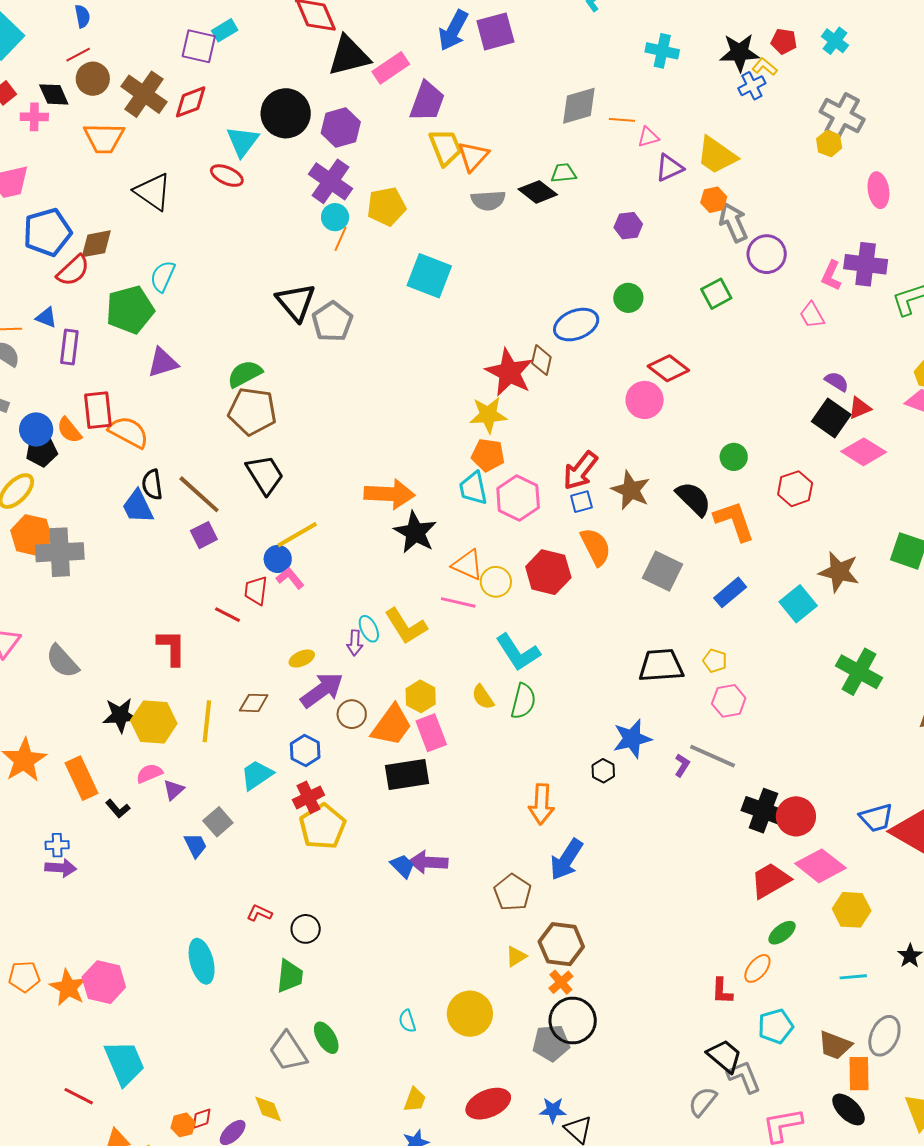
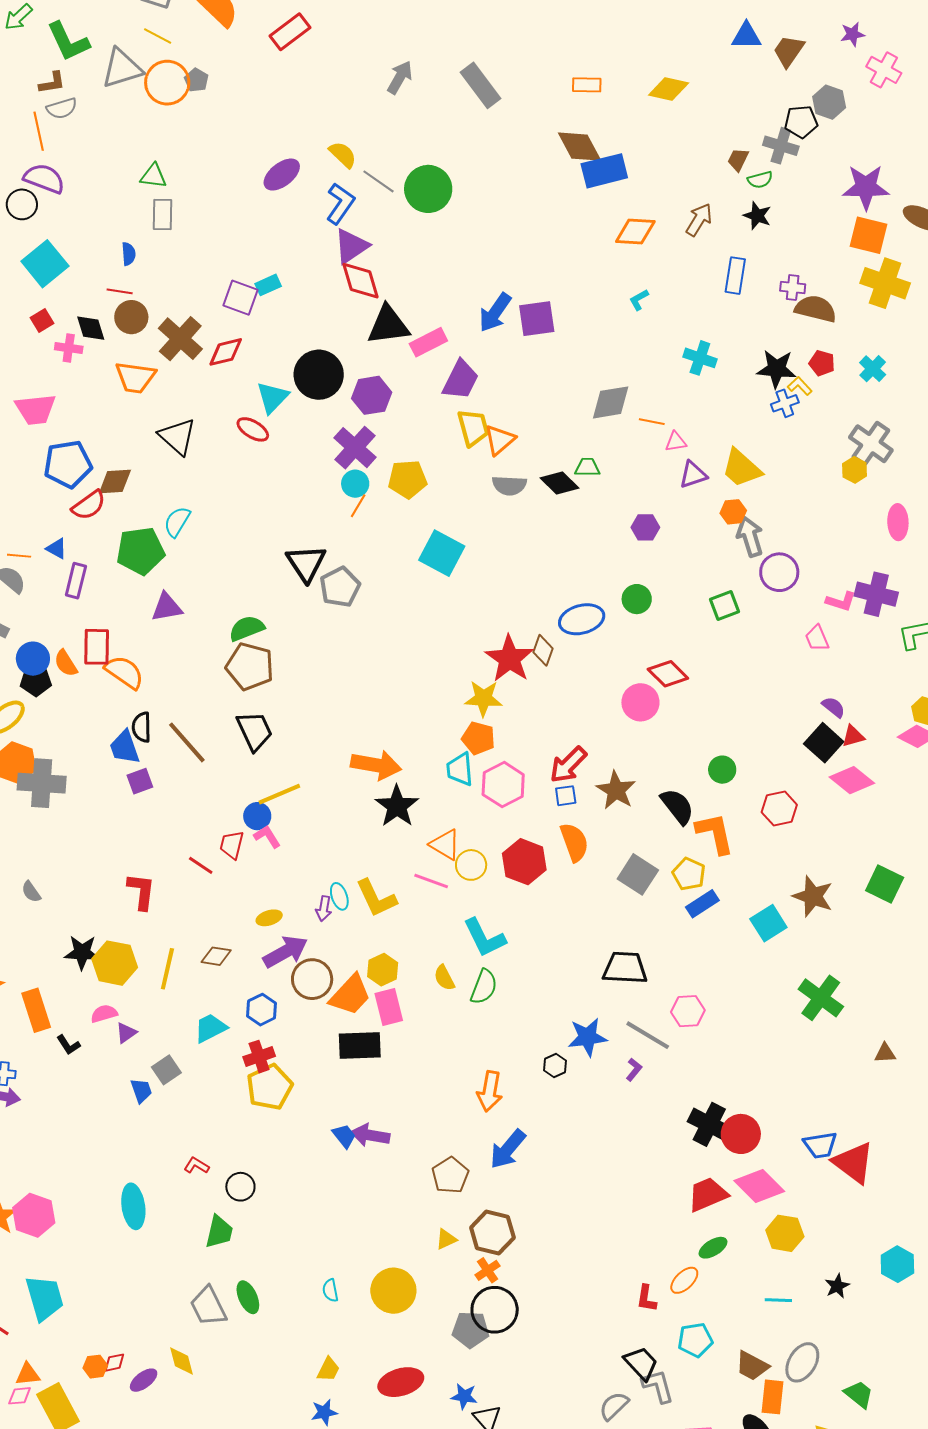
red line: (78, 55) -> (120, 291), turned 30
pink L-shape: (831, 276) -> (841, 601), turned -104
purple square: (204, 535) -> (140, 781), moved
gray semicircle: (62, 661) -> (31, 892), size x0.6
yellow pentagon: (715, 661) -> (689, 874), moved, size x1.4
brown circle: (352, 714) -> (312, 979), size x1.4
gray line: (713, 756) -> (648, 1035), moved

